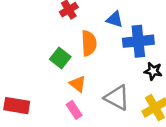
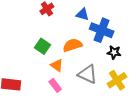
blue cross: (138, 41) -> (102, 30), turned 30
orange semicircle: (89, 43) -> (72, 45), moved, turned -102

